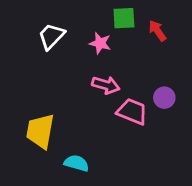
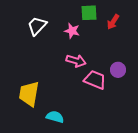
red arrow: (157, 31) -> (113, 22), turned -112

